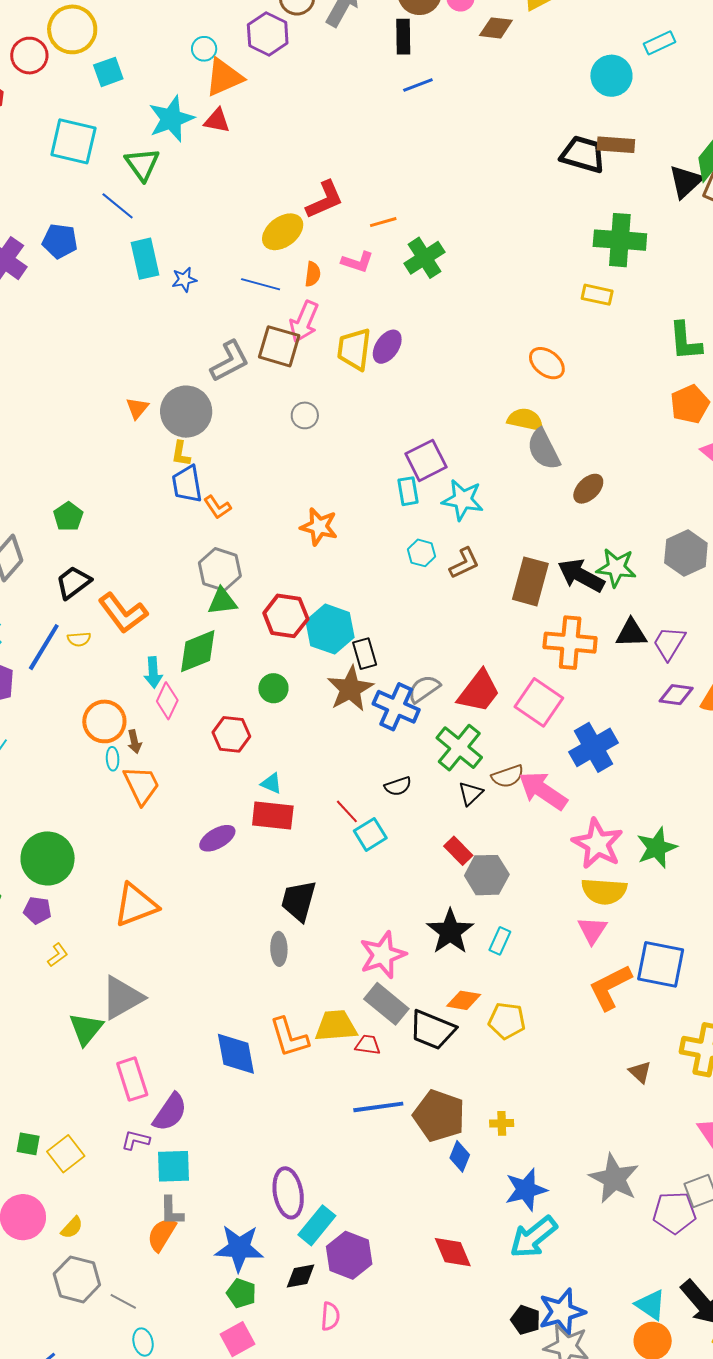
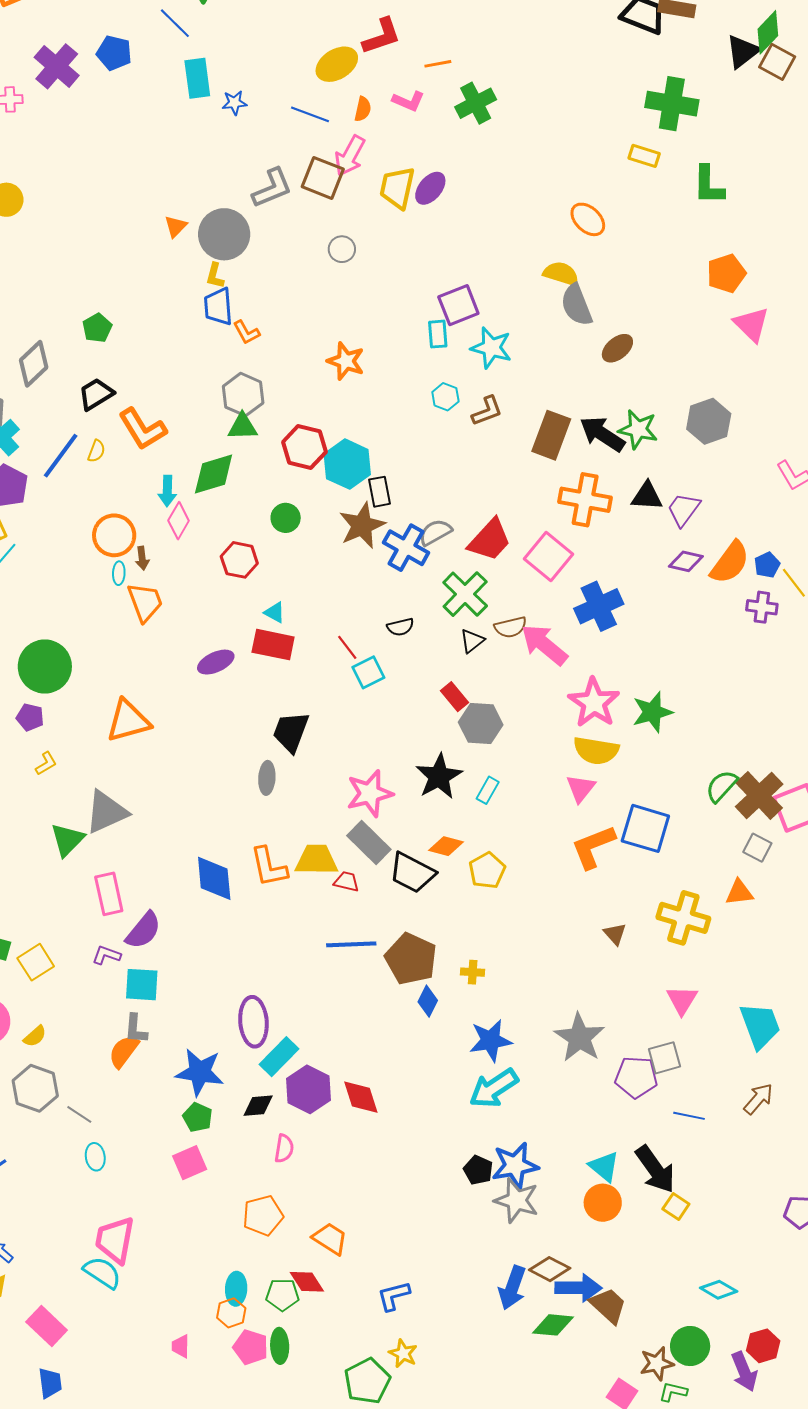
green L-shape: (685, 341) -> (708, 185), moved
yellow semicircle: (79, 639) -> (96, 451), turned -70
yellow pentagon: (507, 1021) -> (487, 870), turned 30
red diamond: (453, 1252) -> (361, 1097), moved

